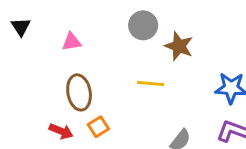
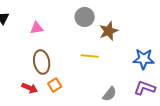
brown star: (179, 46) -> (109, 31), turned 30

